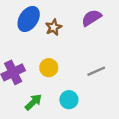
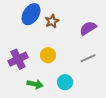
purple semicircle: (91, 18) -> (88, 28), moved
green arrow: (33, 102) -> (35, 84), turned 56

